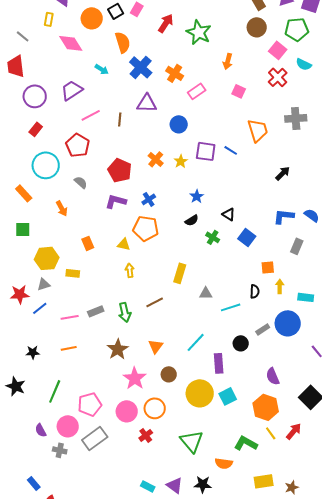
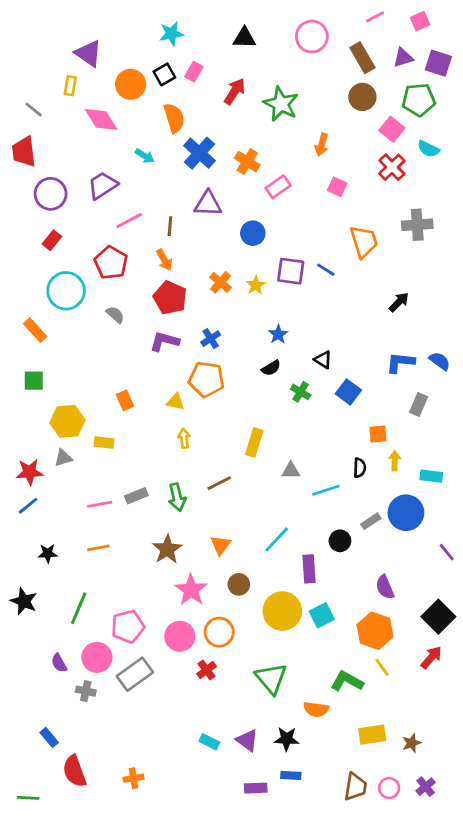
orange arrow: (62, 208) -> (164, 260), moved
blue line: (40, 308) -> (28, 506), moved
red arrow: (294, 431) -> (431, 657), moved

